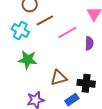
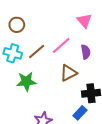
brown line: (45, 21) -> (37, 51), moved
brown triangle: (59, 78) -> (69, 73), moved

